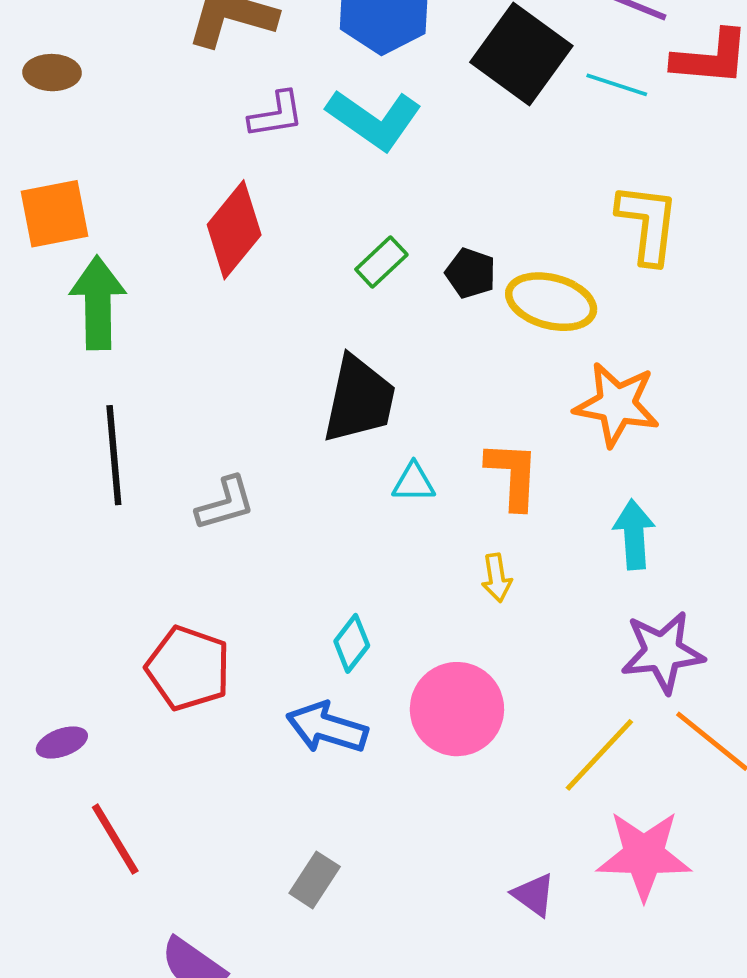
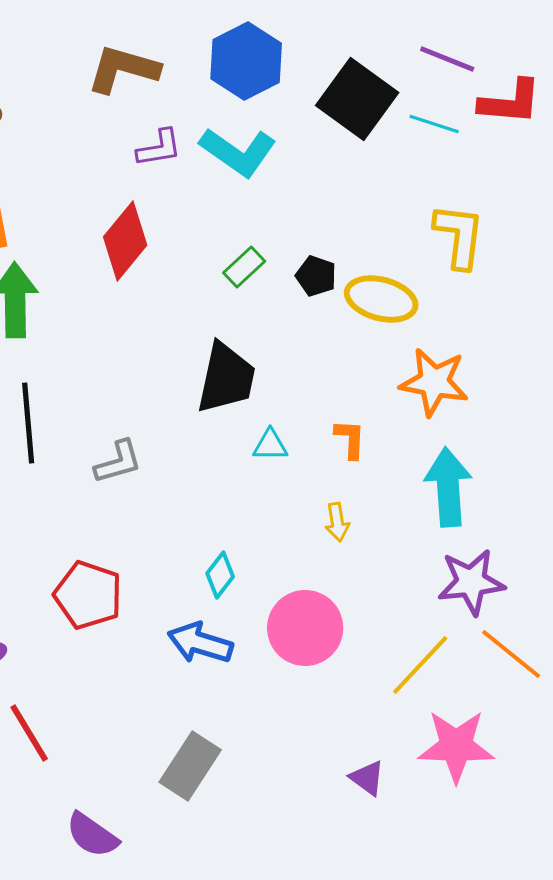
orange L-shape: (513, 475) -> (350, 439), size x0.7
cyan arrow: (634, 534) -> (448, 487), size x1.4
gray rectangle: (315, 880) -> (190, 766), size x1.5

